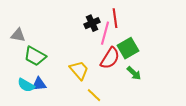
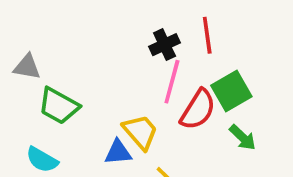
pink line: (105, 33) -> (172, 82), moved
blue triangle: (39, 84) -> (118, 152), moved

